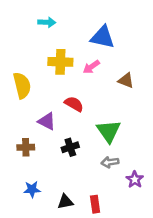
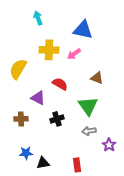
cyan arrow: (47, 22) -> (38, 18), turned -112
brown triangle: (126, 80) -> (97, 78), moved
yellow semicircle: (22, 85) -> (18, 69), turned -135
black triangle: (65, 202) -> (43, 163), moved

